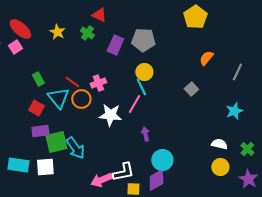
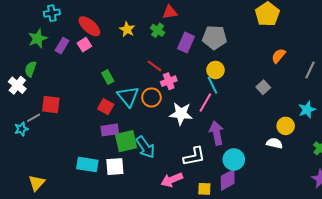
red triangle: (99, 15) -> (170, 12), turned -35
red line: (72, 82) -> (155, 66), moved
purple arrow: (145, 134) -> (217, 133), size x1.6
white semicircle: (219, 144) -> (274, 143), moved
yellow circle: (220, 167) -> (286, 126), moved
white L-shape: (123, 172) -> (194, 156), moved

